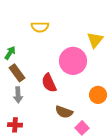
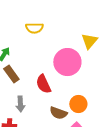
gray arrow: (18, 95) -> (20, 104), moved
orange circle: (98, 95) -> (78, 104), moved

